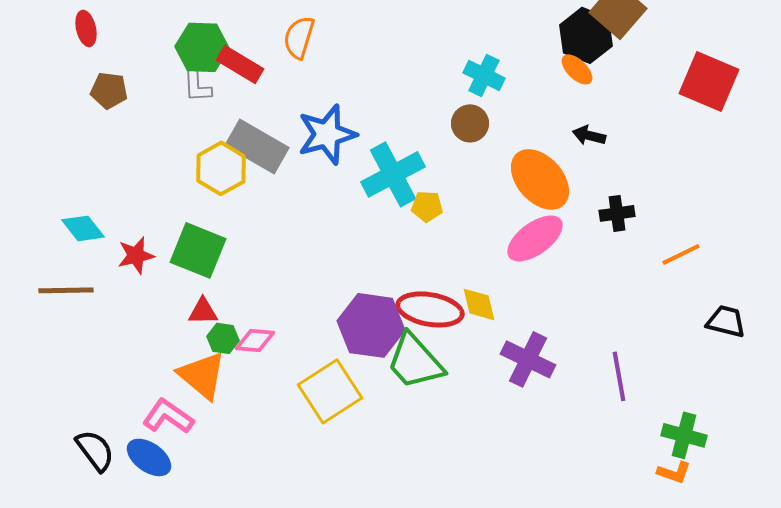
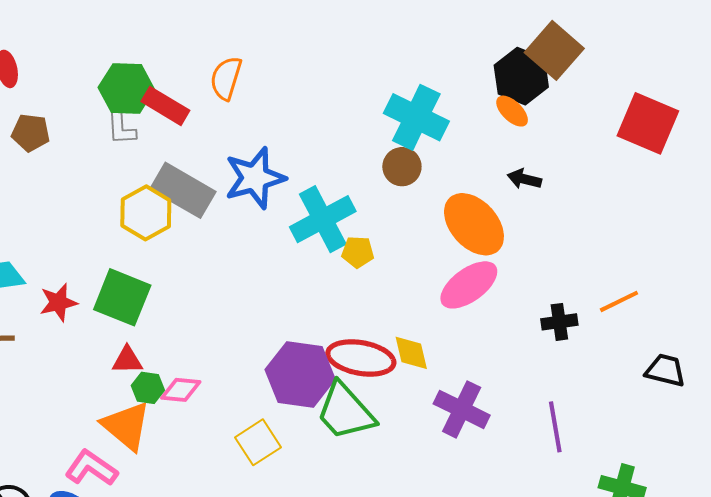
cyan cross: (484, 75) -> (416, 117), size x1.5
black cross: (617, 213) -> (559, 322), moved
yellow square: (330, 391) -> (258, 442), size x0.7

